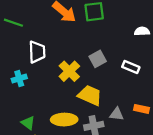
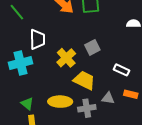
green line: (13, 23) -> (17, 12), turned 30
white rectangle: (131, 67) -> (122, 70), moved
cyan cross: (19, 79) -> (20, 63), size x1.6

